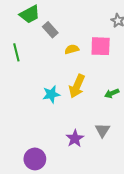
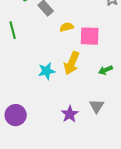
pink square: (101, 46) -> (90, 36), moved
purple circle: (35, 159) -> (16, 115), moved

